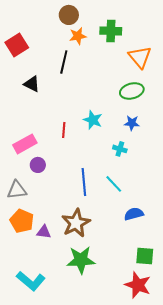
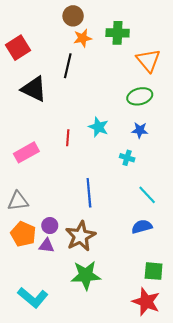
black triangle: (32, 84) -> (34, 89), size x1.5
purple circle: (38, 165) -> (50, 226), moved
cyan line: (114, 184) -> (147, 195), moved

